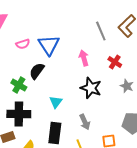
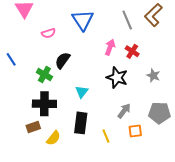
blue triangle: (49, 45) -> (83, 20), moved
pink arrow: (84, 58) -> (110, 47), turned 35
red cross: (115, 62) -> (132, 51), moved
gray arrow: (85, 122) -> (124, 111), moved, turned -119

